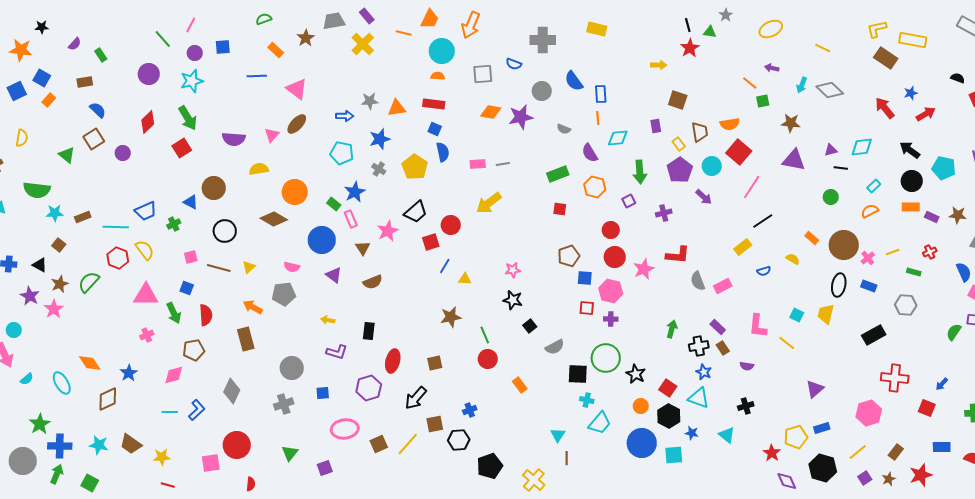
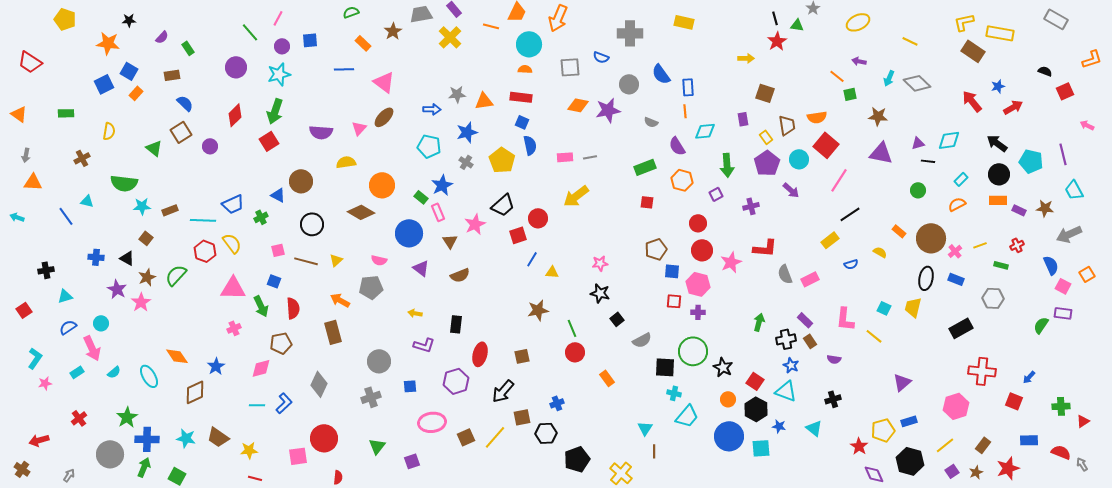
green arrow: (188, 118) -> (275, 111), turned 50

